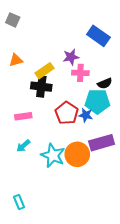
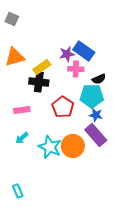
blue rectangle: (98, 36) -> (84, 51), moved
orange triangle: (16, 60) -> (15, 57), size x1.5
blue star: (86, 115) -> (96, 115), moved
purple rectangle: (102, 143) -> (96, 135), turned 65

